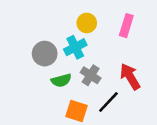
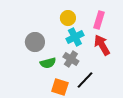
cyan cross: (75, 47) -> (75, 37), moved
red arrow: (130, 77) -> (102, 45), moved

